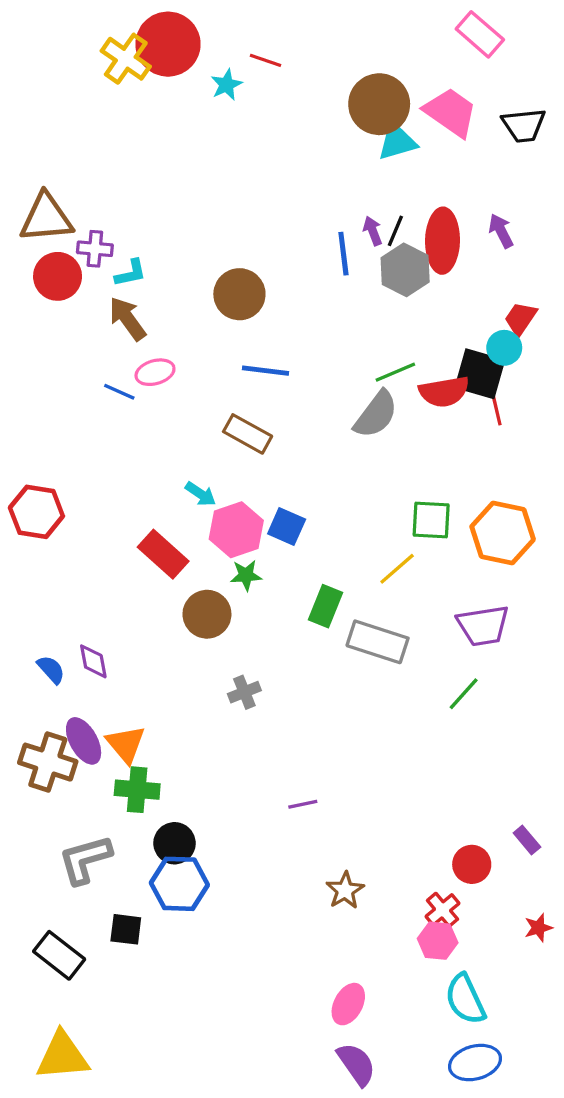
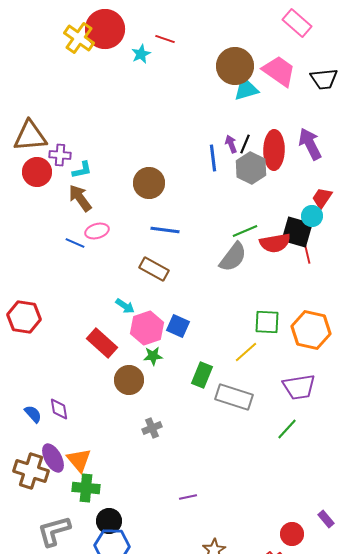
purple arrow: (501, 231) -> (310, 144), size x1.5

